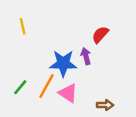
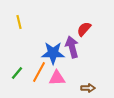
purple arrow: (86, 56) -> (72, 47), size x1.5
pink triangle: (68, 93) -> (57, 78), turned -36

